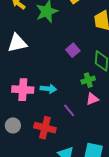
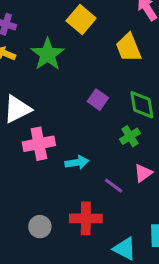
pink cross: (23, 90) -> (39, 144), moved
pink triangle: (92, 99) -> (143, 173), moved

